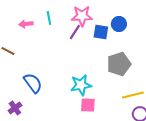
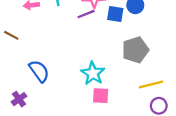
purple line: (75, 32) -> (86, 14), turned 35
cyan star: (81, 85) -> (93, 73), turned -30

